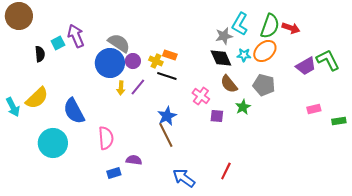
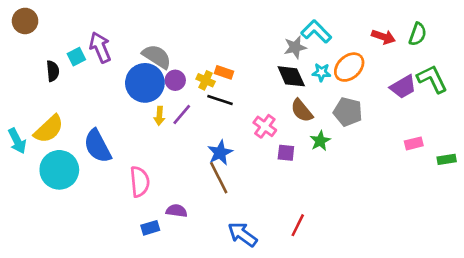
brown circle: (19, 16) -> (25, 21), size x0.7
cyan L-shape: (240, 24) -> (316, 32), turned 105
green semicircle: (270, 26) -> (418, 34), moved, size x0.7
cyan circle: (53, 143) -> (59, 170), moved

